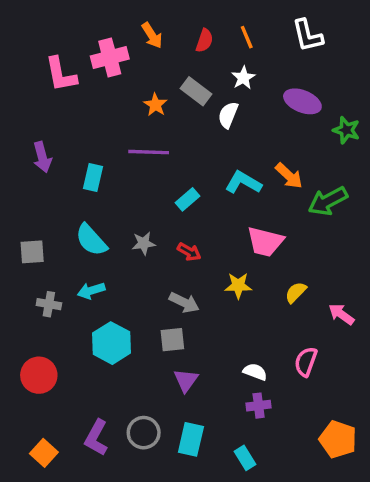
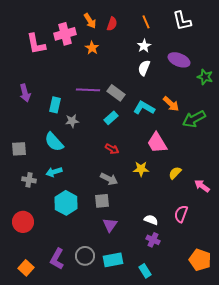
red semicircle: (204, 41) -> (112, 24), moved
gray rectangle: (196, 91) -> (116, 93), moved
orange star: (155, 105) -> (92, 48), moved
white semicircle: (228, 115) -> (144, 68), moved
pink trapezoid: (265, 242) -> (157, 143), turned 45
gray star: (144, 243) -> (72, 121), moved
purple cross: (259, 406) -> (153, 240), turned 32
cyan rectangle: (191, 439) -> (113, 260), turned 66

